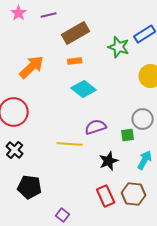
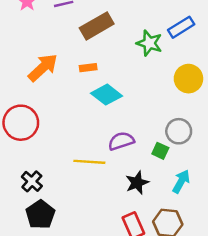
orange rectangle: (75, 61) -> (88, 68), moved
green square: (128, 135) -> (160, 151), turned 32
black cross: (15, 150) -> (32, 181), moved
black pentagon: (30, 187) -> (40, 214), turned 30

